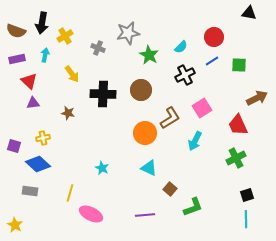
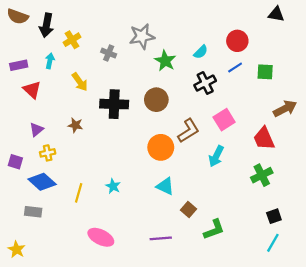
brown semicircle: (16, 31) -> (18, 16), moved
purple triangle: (33, 103) -> (36, 130), moved, turned -32
yellow line: (70, 193) -> (79, 193), moved
cyan line: (246, 219) -> (273, 243), turned 30

